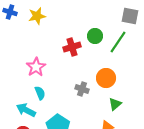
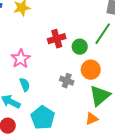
green circle: (95, 36) -> (80, 47), moved
green triangle: (115, 104) -> (100, 96), size x1.6

